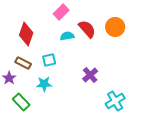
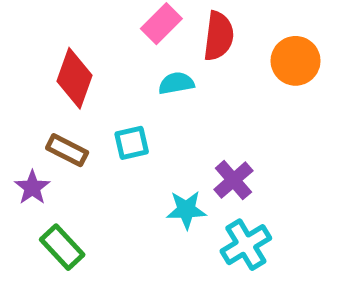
red semicircle: (87, 29) -> (219, 36), moved, turned 48
cyan star: (44, 84) -> (186, 210), moved
cyan cross: (115, 101) -> (246, 245), moved

